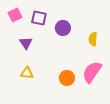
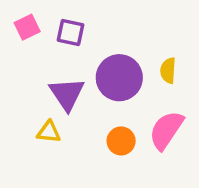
purple circle: (63, 28) -> (119, 78), moved, size x1.6
purple triangle: (26, 43) -> (67, 94), moved, size x1.5

